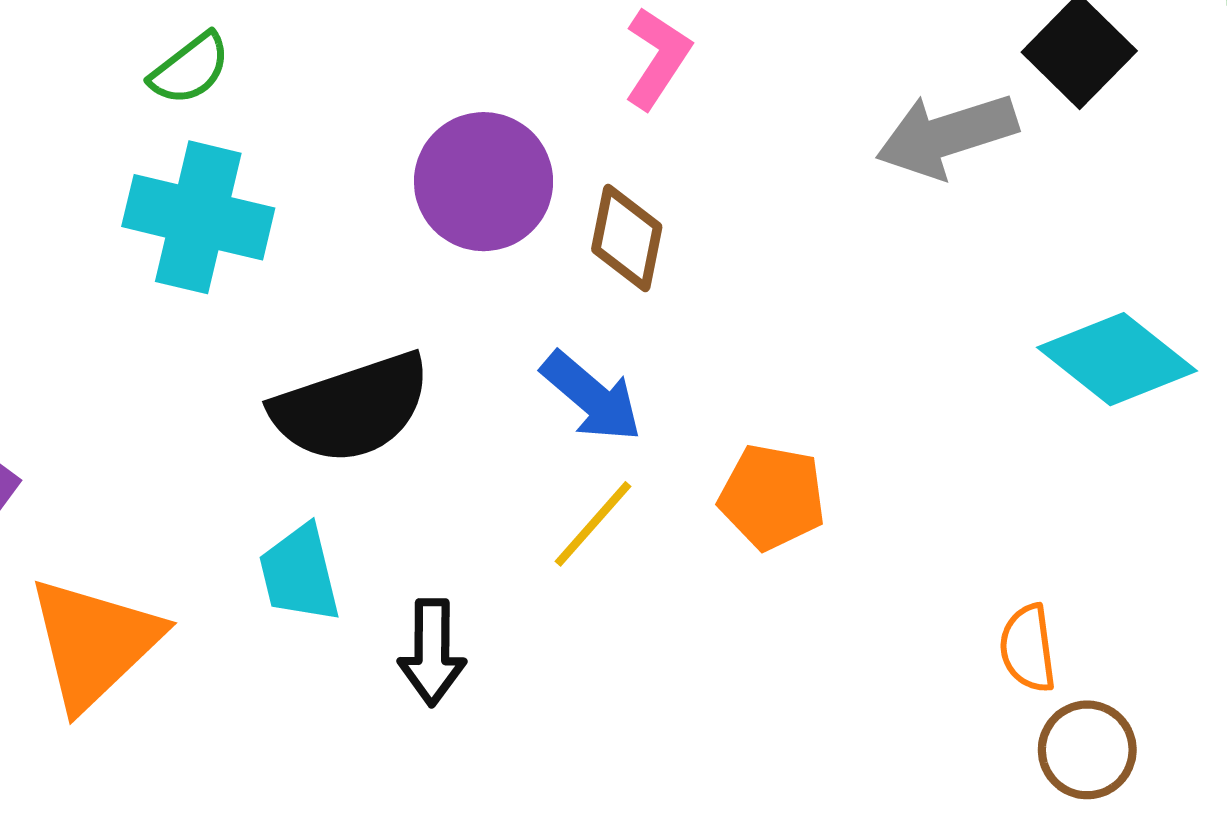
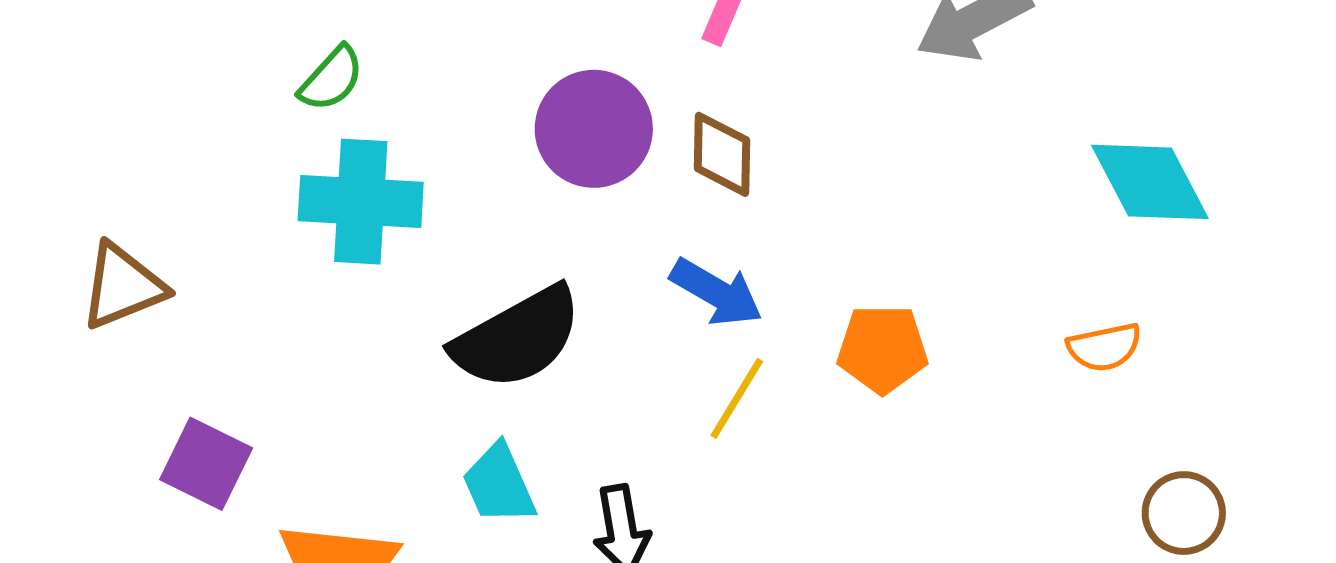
cyan diamond: (1117, 359) -> (1150, 182), turned 34
orange semicircle: (1028, 648) -> (1104, 347), moved, turned -84

